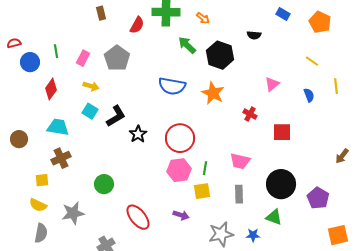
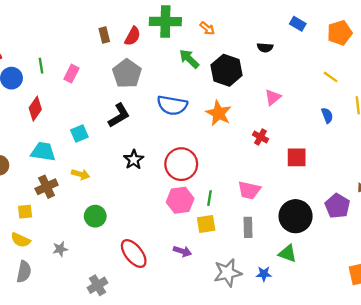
brown rectangle: (101, 13) -> (104, 35), moved
orange pentagon: (320, 22) -> (340, 33), turned 30
gray pentagon: (117, 58) -> (127, 74), moved
pink triangle: (272, 84) -> (273, 97), moved
yellow arrow: (91, 86) -> (81, 174), moved
cyan square: (90, 111) -> (79, 134), turned 35
black L-shape: (116, 116) -> (119, 115), moved
purple pentagon: (318, 198) -> (337, 206), moved
gray star: (73, 213) -> (60, 249), size x0.6

